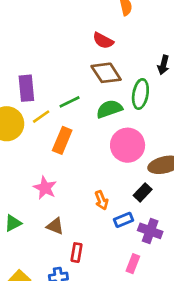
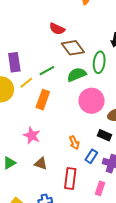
red semicircle: (103, 41) -> (57, 29), moved
black rectangle: (143, 192) -> (104, 135), turned 72
blue rectangle: (124, 220) -> (91, 156), turned -32
red rectangle: (76, 253) -> (70, 179), moved, size x1.5

